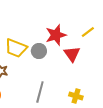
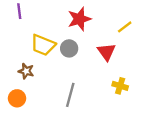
red star: (56, 35) -> (79, 19), moved
yellow cross: (76, 96) -> (120, 86), moved

